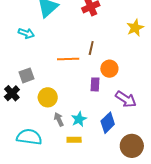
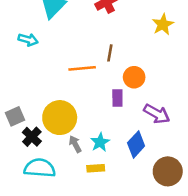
gray square: (27, 75) -> (15, 116), moved
black cross: (12, 93) -> (32, 137), moved
yellow circle: (48, 97) -> (60, 118), size x1.4

